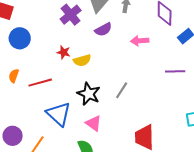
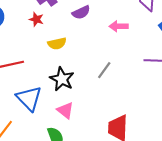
red star: (64, 52) -> (36, 19), moved
gray line: (122, 90) -> (104, 70), moved

